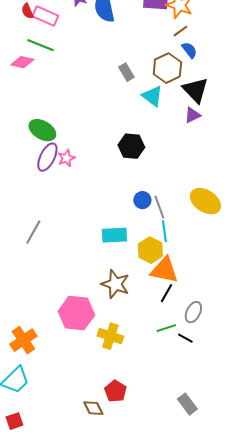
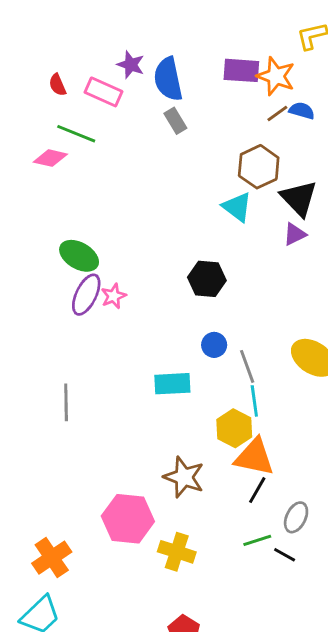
pink rectangle: (45, 16) -> (103, 92), moved
blue semicircle: (189, 50) -> (302, 111), moved, turned -36
gray rectangle: (126, 72) -> (175, 121), moved
blue circle: (142, 200) -> (214, 345), moved
gray line: (33, 232) -> (66, 402), turned -30
cyan rectangle: (114, 235) -> (172, 384), moved

